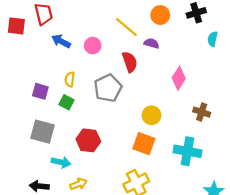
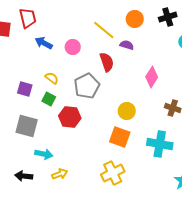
yellow semicircle: (70, 79) -> (52, 78), turned 120
red hexagon: (88, 140) -> (70, 117), moved

